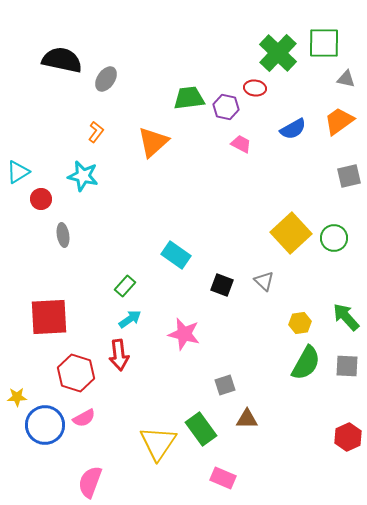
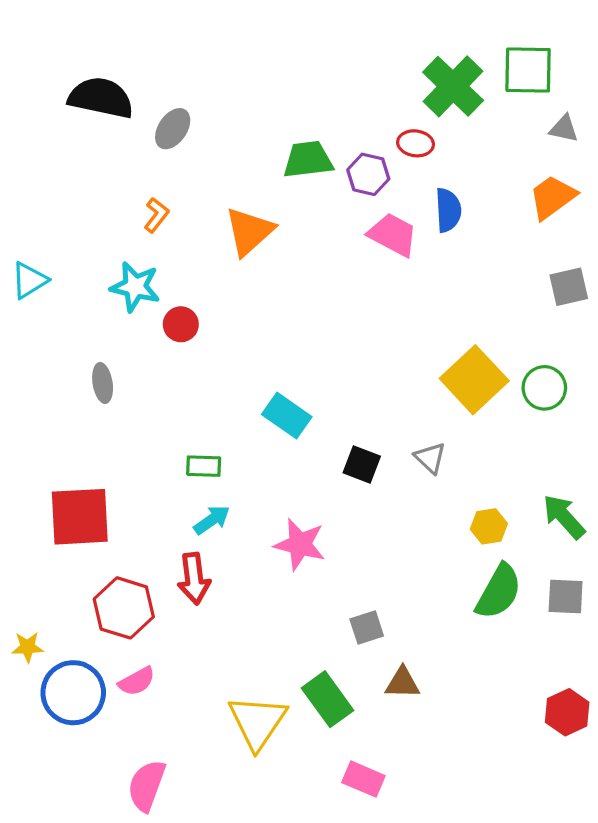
blue semicircle: (293, 129) -> (448, 210), moved, turned -64
pink trapezoid: (241, 144) -> (393, 235), size x1.5
red circle: (41, 199) -> (181, 324), moved
green rectangle: (125, 286) -> (204, 466), turned 50

